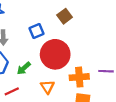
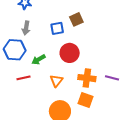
brown square: (65, 16) -> (76, 19), moved
red circle: (55, 54) -> (70, 53), size x0.7

